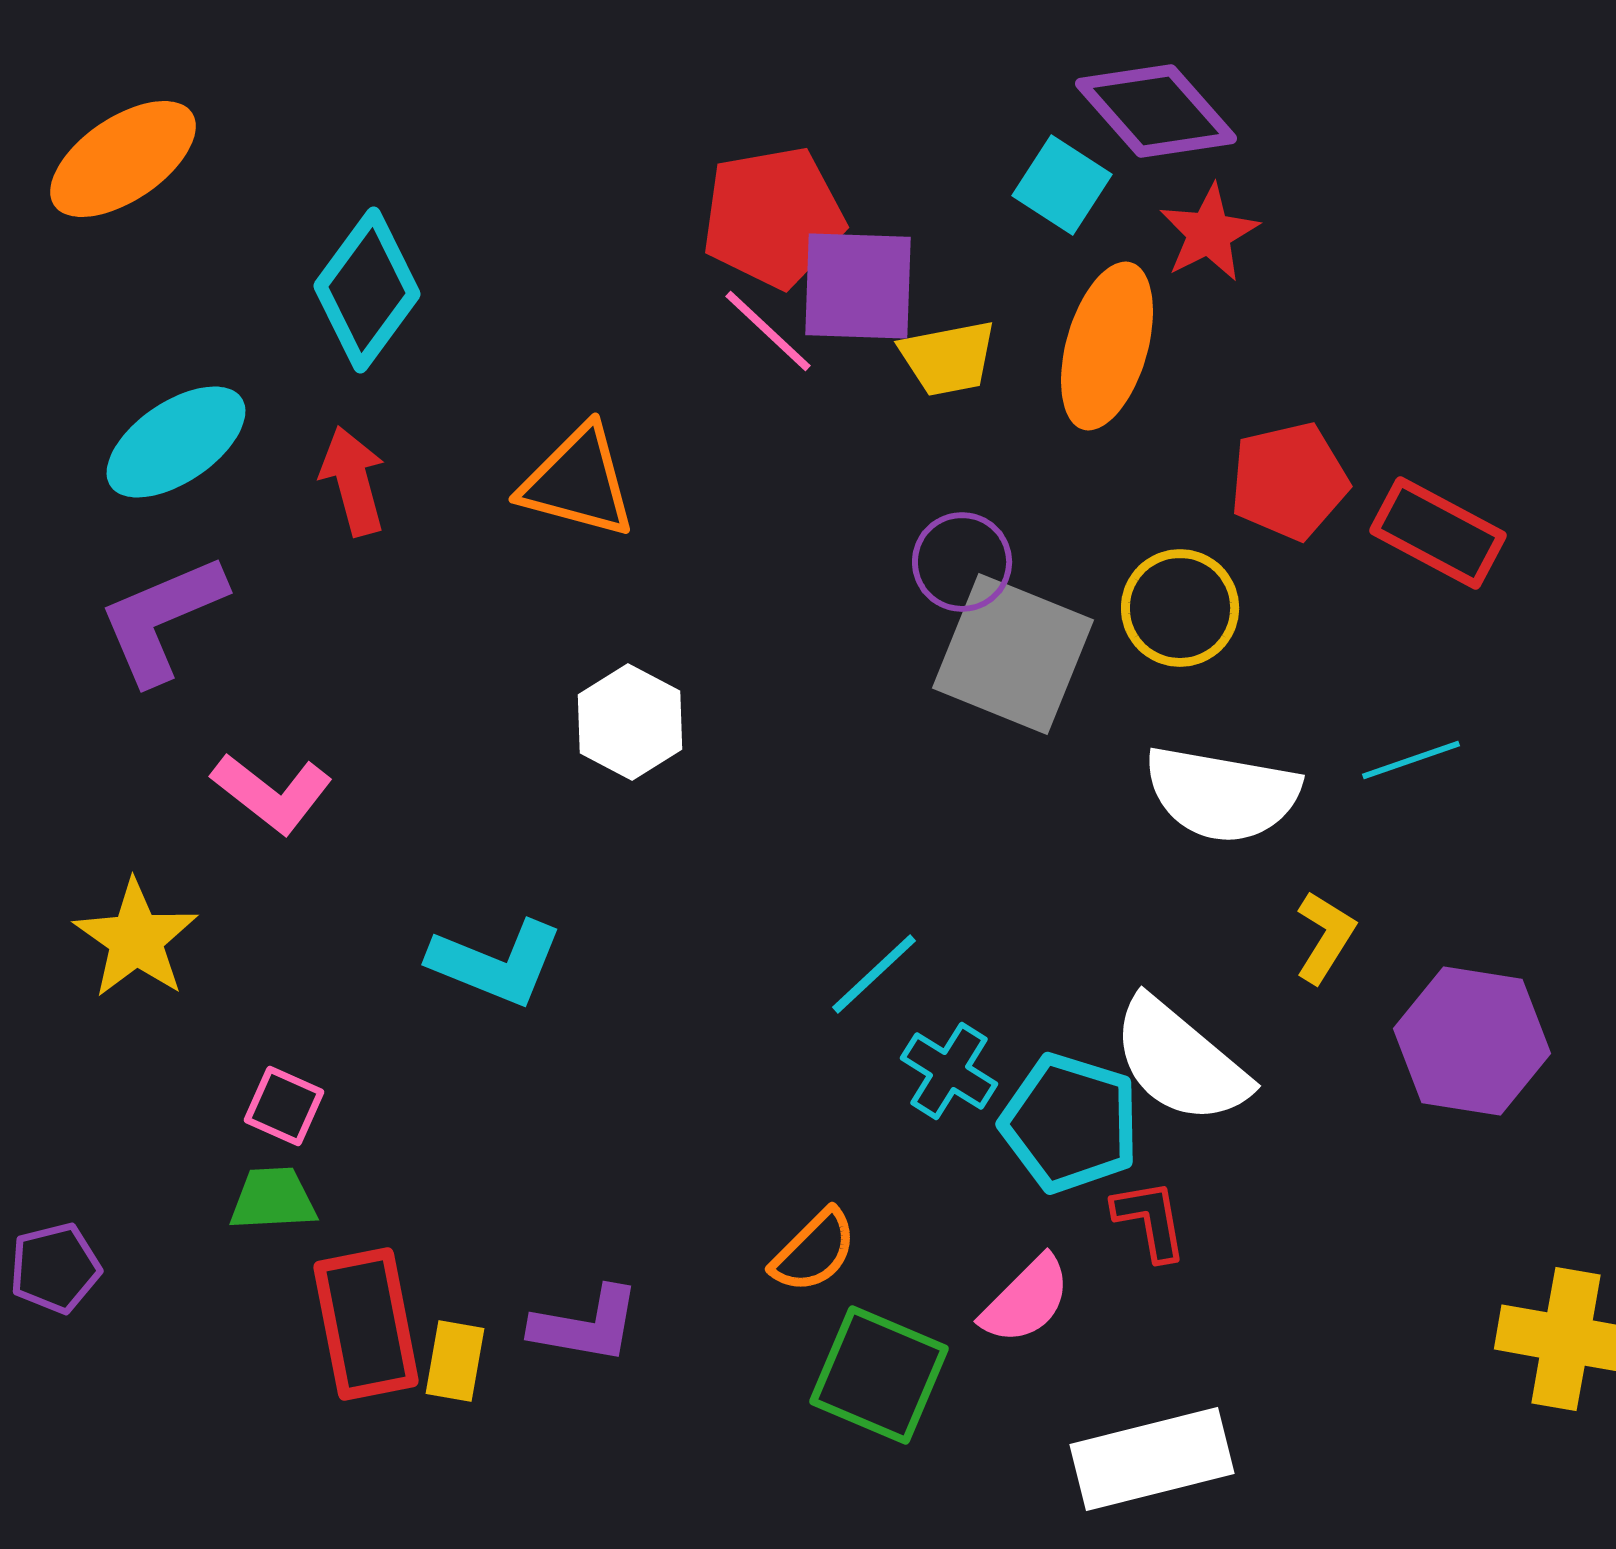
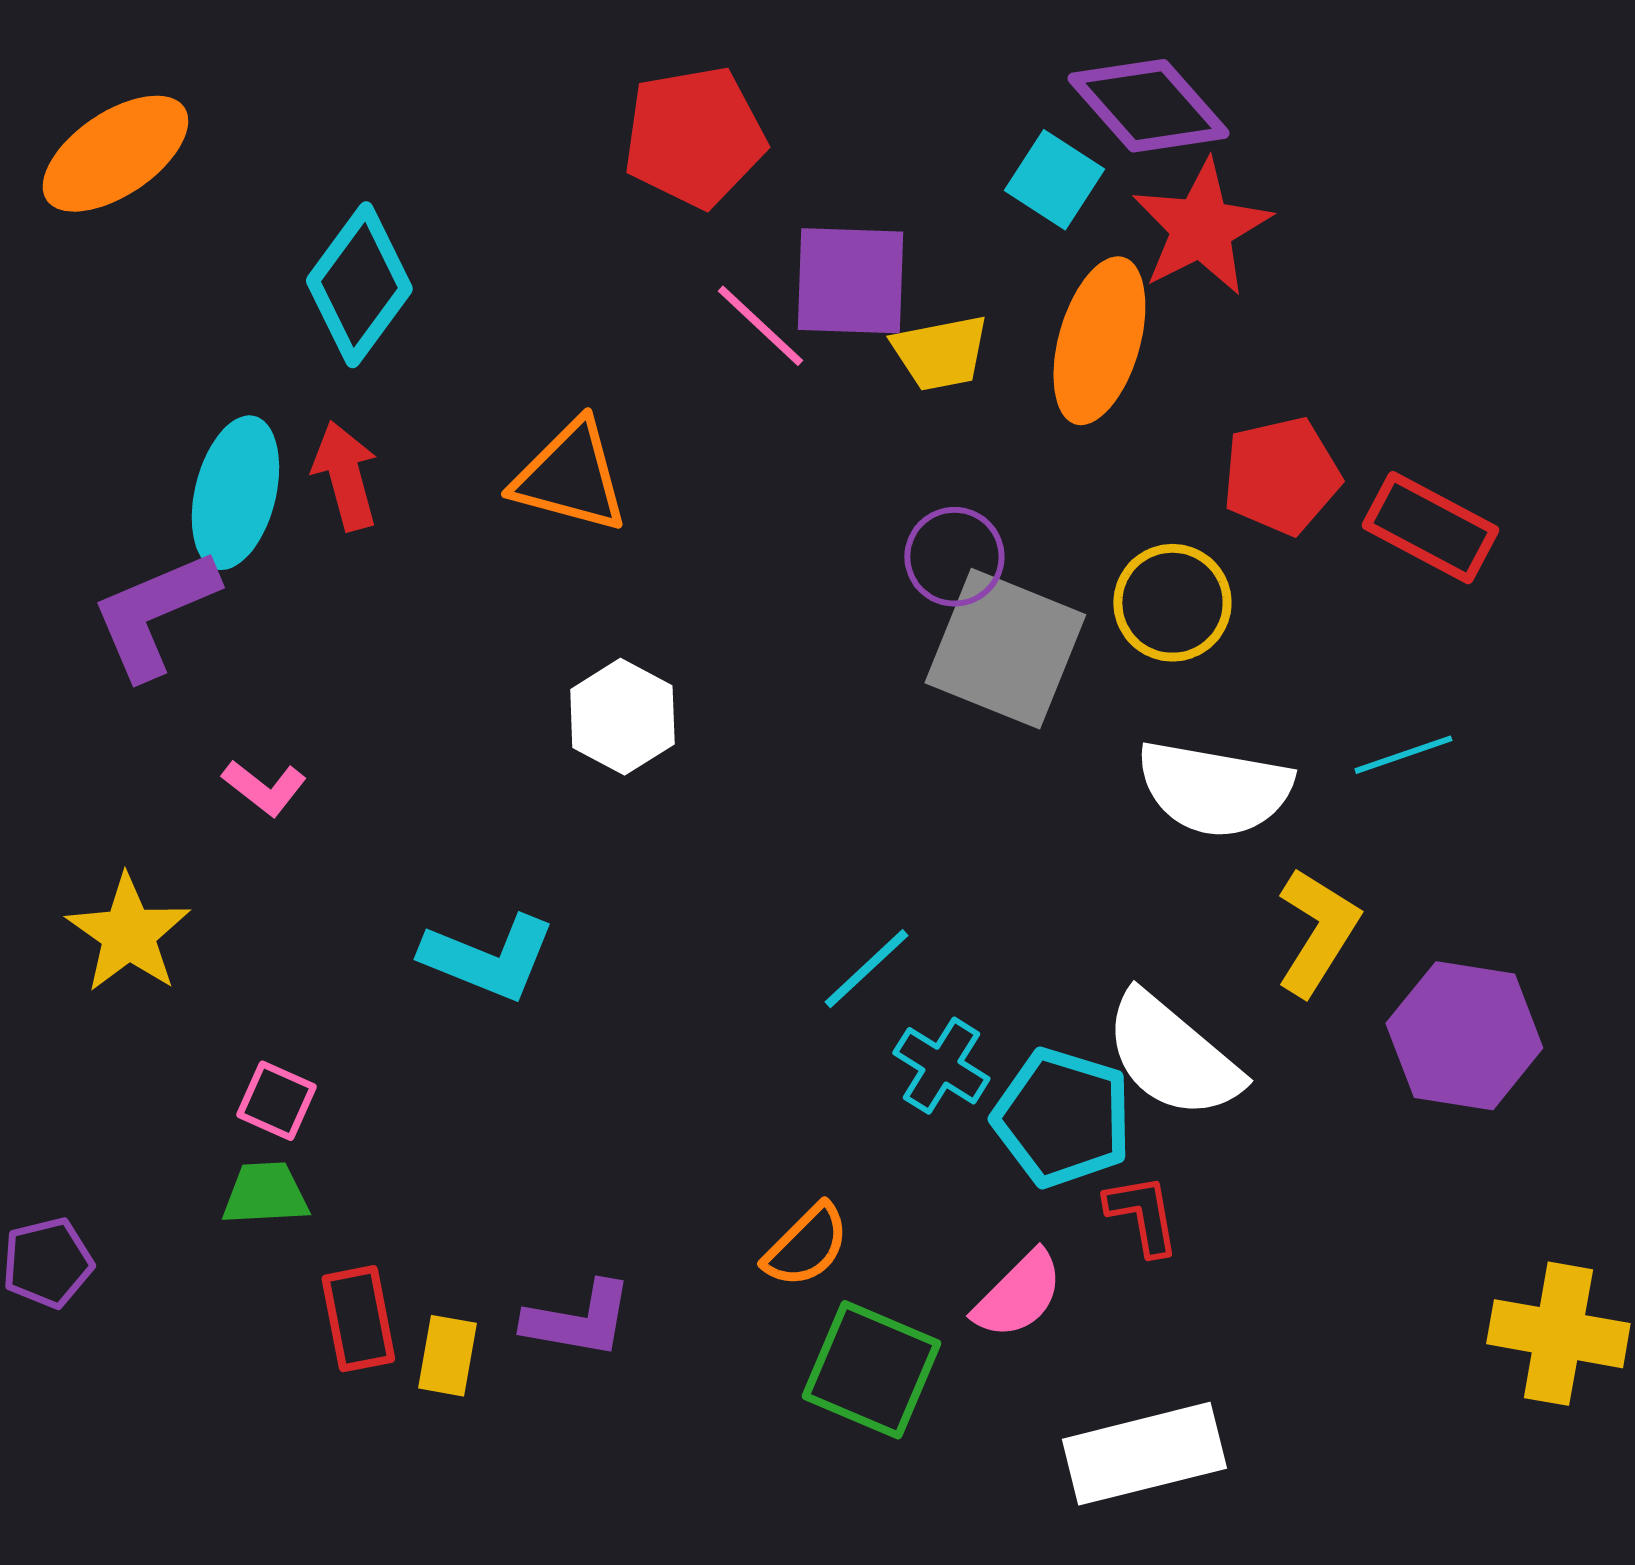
red pentagon: (773, 217) -> (694, 137), moved
red star: (1209, 233) -> (1201, 228), size x1.4
cyan ellipse: (176, 442) -> (235, 493), moved, turned -42
pink L-shape: (272, 793) -> (264, 788), size x0.7
yellow L-shape: (1325, 937) -> (1317, 932), size x1.4
red rectangle: (366, 1324) -> (358, 1319), size x0.7

